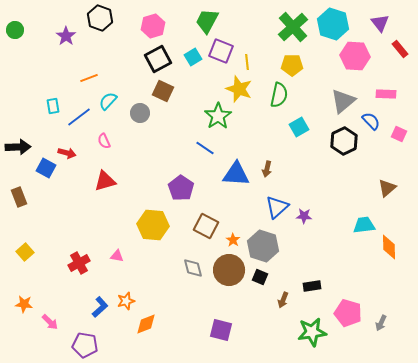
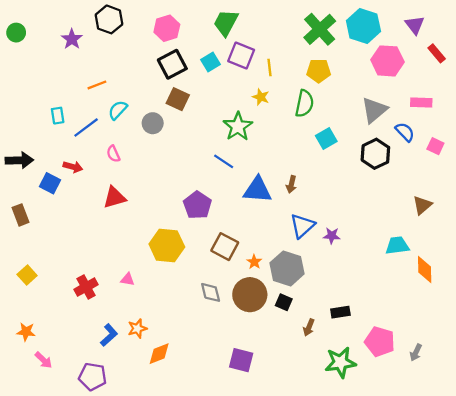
yellow star: (239, 89) -> (261, 97), size x0.6
pink arrow: (50, 322) -> (43, 360), moved

